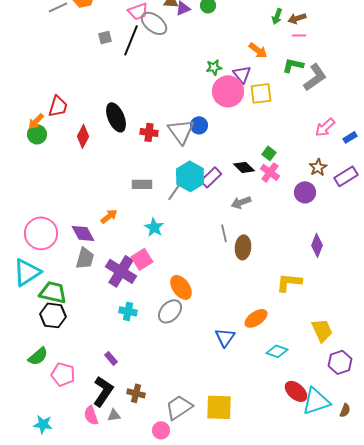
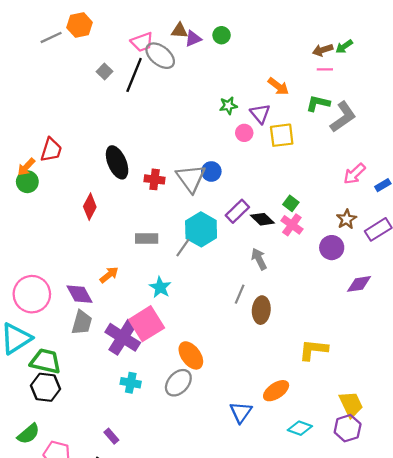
green arrow: (277, 16) -> (344, 47), moved, turned 35
gray square: (105, 37) -> (105, 72), turned -32
pink circle: (228, 91) -> (244, 133), size x0.5
red diamond: (83, 136) -> (90, 207), moved
purple rectangle: (211, 177) -> (237, 211), moved
gray arrow: (241, 202) -> (259, 259), turned 84
gray line: (224, 233) -> (240, 294), turned 36
purple diamond: (317, 245) -> (359, 284), moved, turned 60
pink square: (142, 259) -> (147, 324), size x1.4
purple hexagon: (340, 362) -> (348, 428), moved

